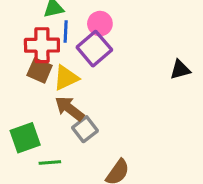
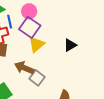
black triangle: (180, 70) -> (70, 45), moved
yellow triangle: (66, 78) -> (37, 45), moved

